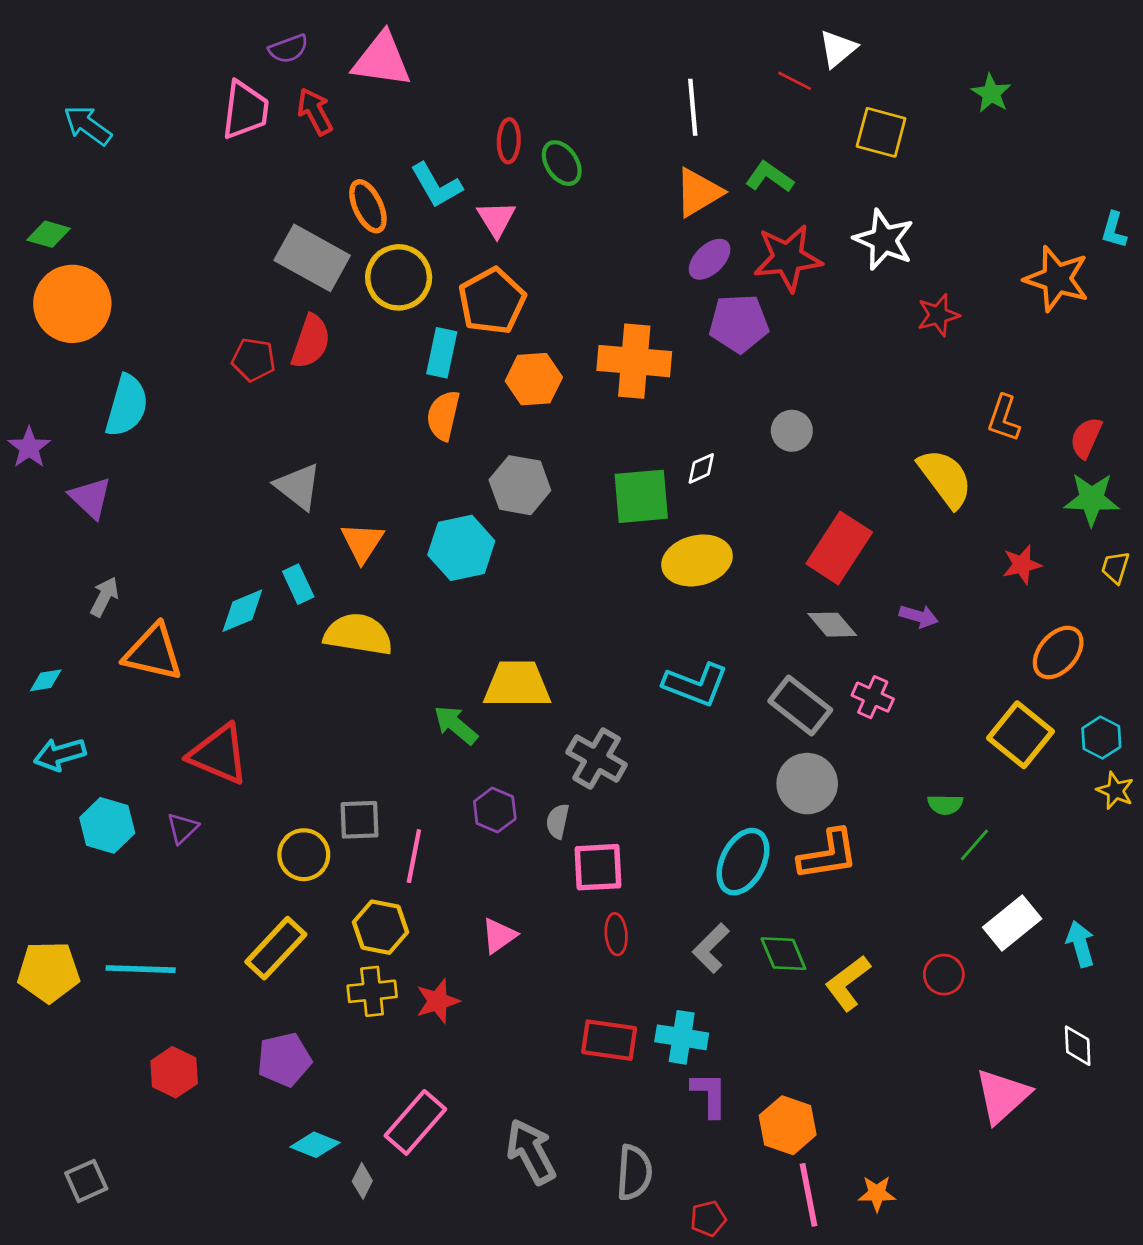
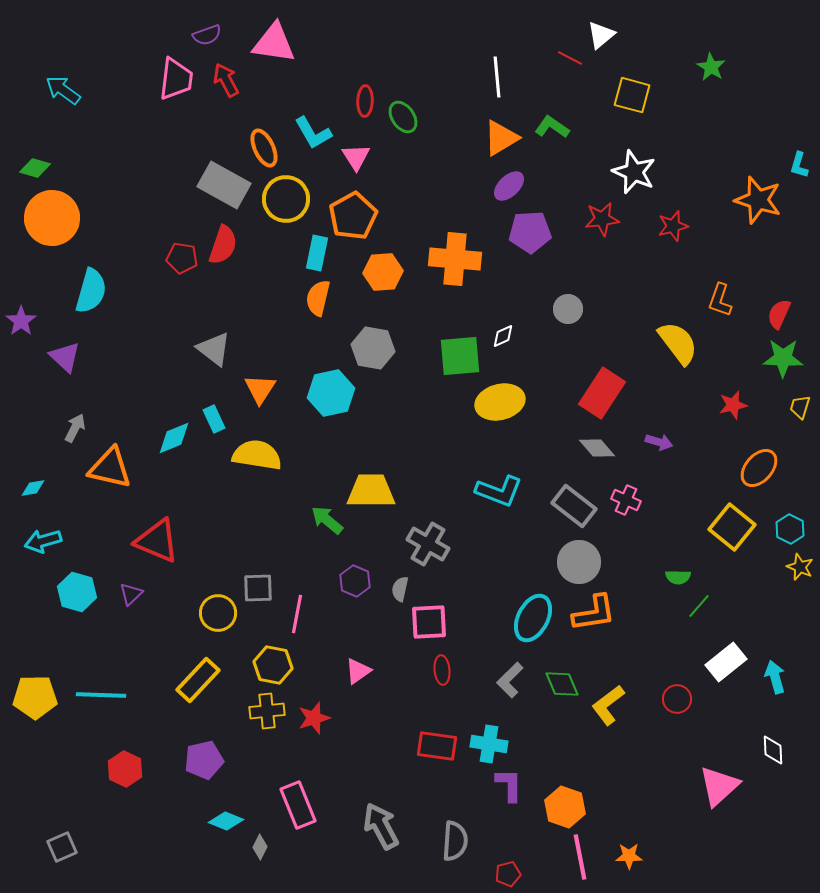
red star: (788, 258) -> (602, 219), moved, size x0.7
pink rectangle: (415, 1122) -> (298, 805), turned -63

